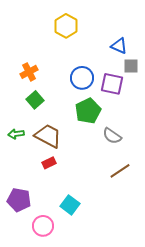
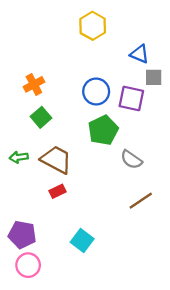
yellow hexagon: (66, 26) -> (93, 26), moved
pink circle: (43, 226) -> (28, 265), moved

